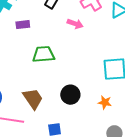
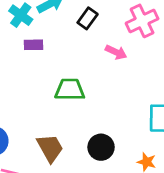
purple rectangle: (23, 25) -> (33, 45), moved

